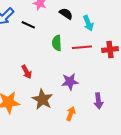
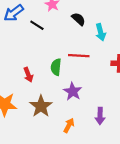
green semicircle: (57, 43) -> (56, 67), moved
red line: (82, 47) -> (79, 56), moved
purple star: (70, 82) -> (73, 91), turned 30

